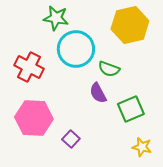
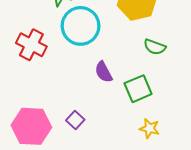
green semicircle: (109, 69) -> (155, 47), moved
pink hexagon: (34, 118) -> (31, 126), moved

